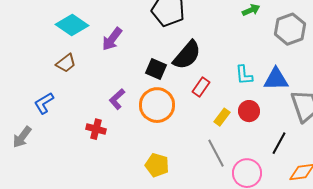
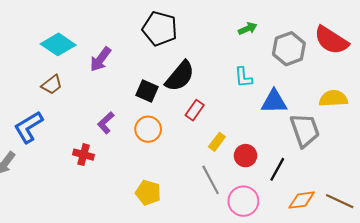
cyan L-shape: (244, 75) -> (243, 77), moved
blue L-shape: (44, 103) -> (28, 127), size x1.4
orange circle: (157, 105) -> (148, 129), size x0.7
red circle: (249, 111) -> (245, 156), moved

